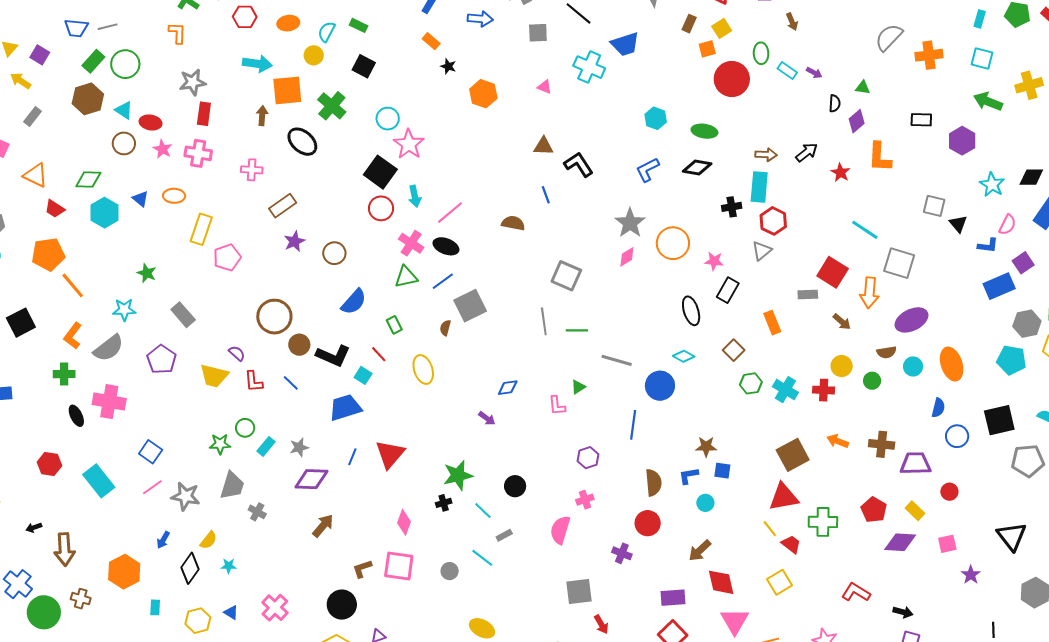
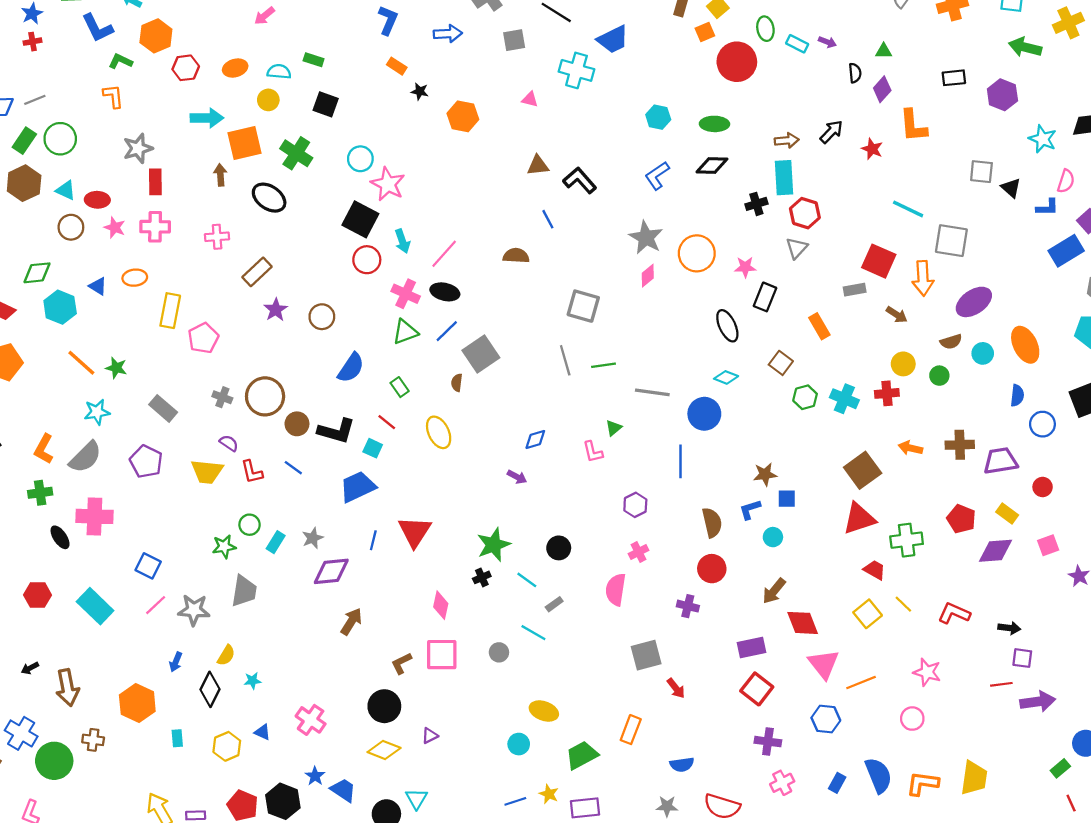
cyan semicircle: (327, 32) -> (279, 72), turned 75
orange line: (73, 285) -> (81, 363), moved
gray cross: (257, 512) -> (222, 397), moved
yellow line: (770, 529) -> (903, 604), moved

